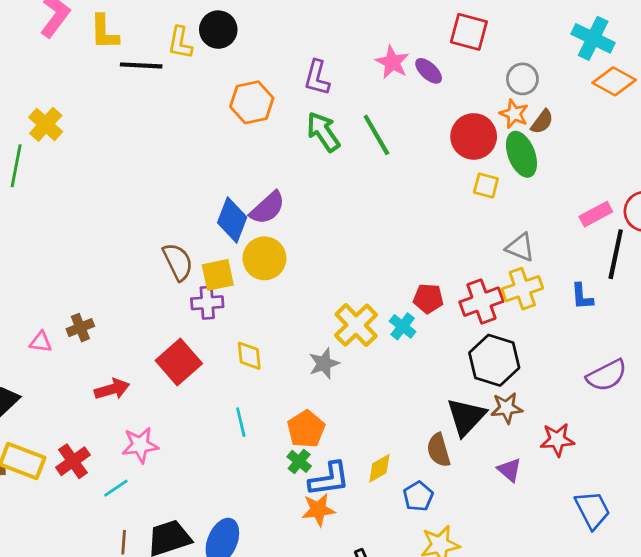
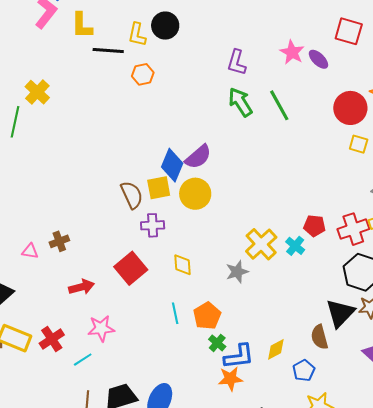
orange hexagon: (252, 102) -> (143, 74), moved, size x0.7
yellow square: (218, 275) -> (159, 188), moved
orange pentagon: (306, 429) -> (207, 316), moved

